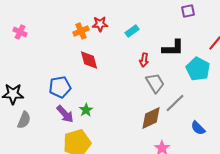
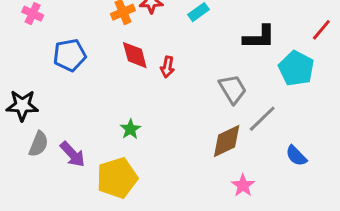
red arrow: (144, 60) -> (167, 67), moved
blue pentagon: (60, 87) -> (70, 55), moved
purple arrow: (65, 114) -> (73, 154), moved

